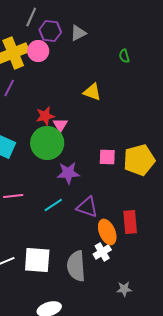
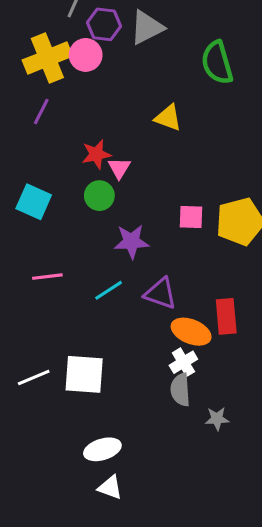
gray triangle: (78, 33) -> (147, 27), size x1.4
green semicircle: (124, 56) -> (217, 63), size x2.0
green circle: (47, 143) -> (99, 196), size x0.6
orange ellipse: (107, 232) -> (191, 332), turned -45
gray semicircle: (76, 266) -> (180, 390), moved, size x0.7

